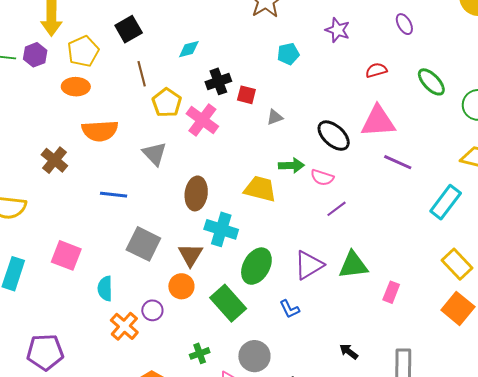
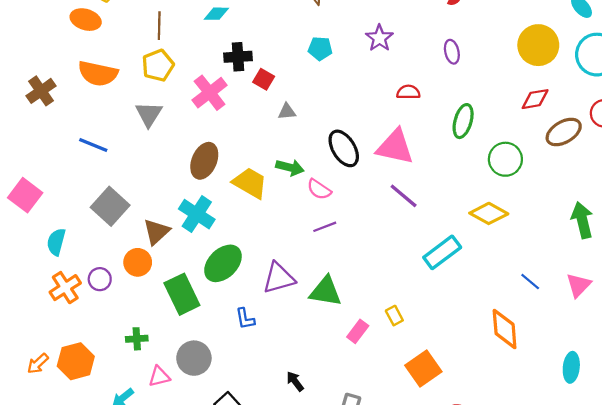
green ellipse: (431, 82) -> (463, 121), turned 44
yellow pentagon: (167, 103) -> (158, 65), moved
brown ellipse: (196, 193) -> (204, 161), moved
yellow rectangle: (457, 264) -> (394, 316), moved, size x0.6

